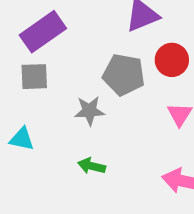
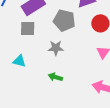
gray pentagon: (124, 75) -> (64, 20), moved

